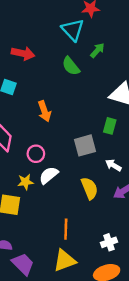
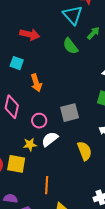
orange arrow: (44, 111) -> (36, 83), moved
gray square: (85, 145) -> (70, 113), moved
orange line: (66, 229) -> (47, 185), moved

